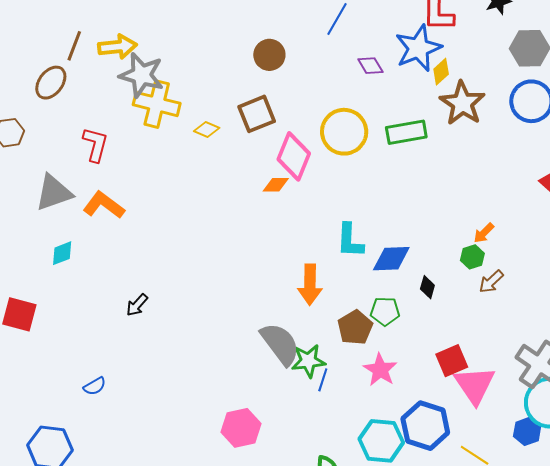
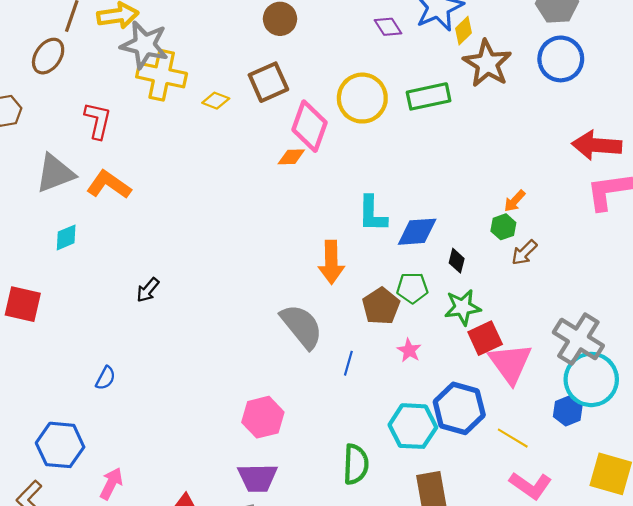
green star: (308, 361) -> (463, 307), moved
pink star: (380, 370) -> (409, 350), size x0.7
blue semicircle: (95, 386) -> (106, 378), turned -30

